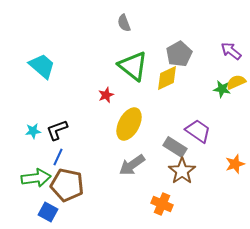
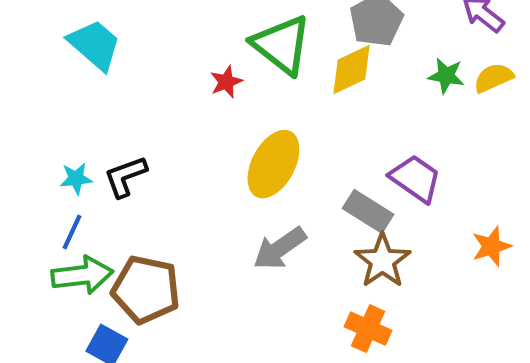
green star: (222, 89) -> (446, 76), moved
red star: (106, 95) -> (226, 82), moved
blue line: (58, 157) -> (72, 232), moved
orange cross: (162, 204) -> (368, 329), moved

